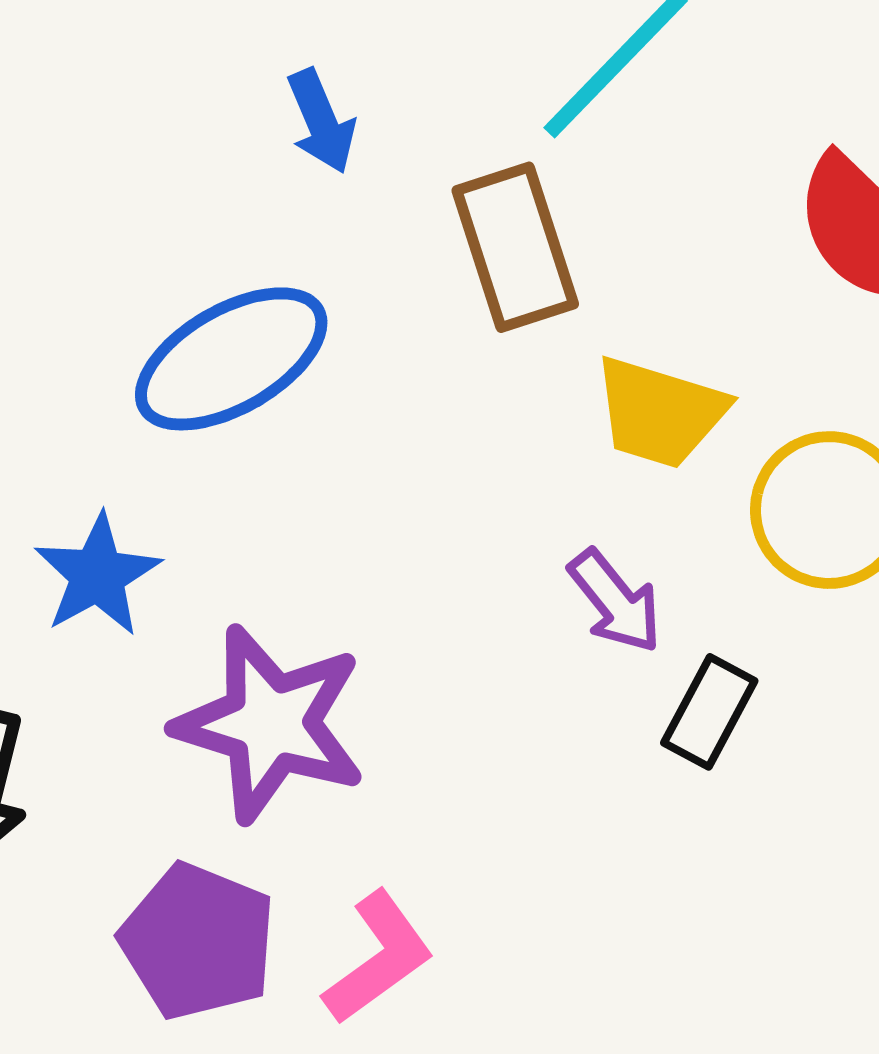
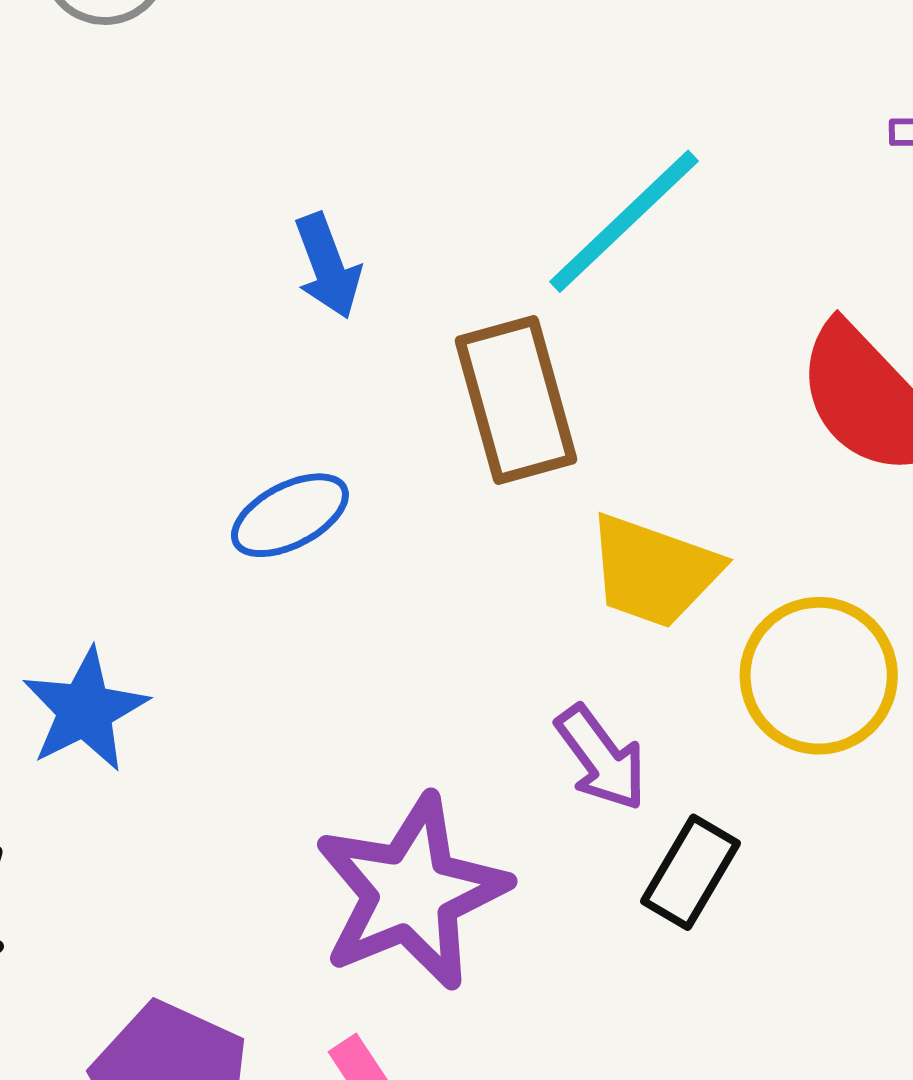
blue ellipse: (231, 359) -> (290, 515), moved, size x0.6
purple star: (270, 724) -> (411, 892), moved, turned 30

